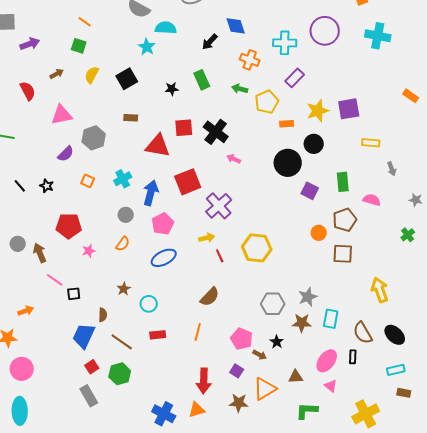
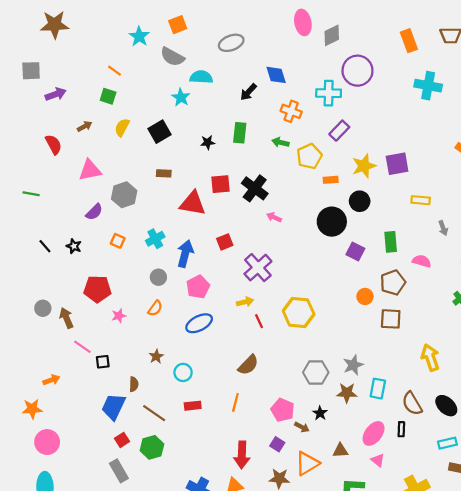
purple circle: (325, 31) -> (357, 71), moved
green rectangle: (202, 80) -> (240, 133), turned 30
red square: (188, 182) -> (225, 242), size x0.6

